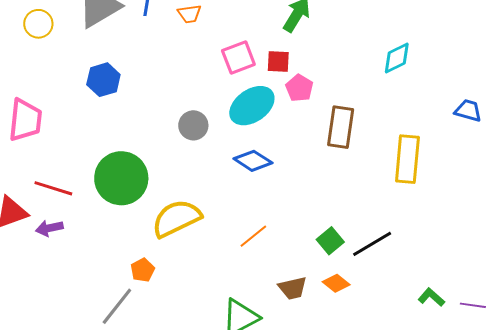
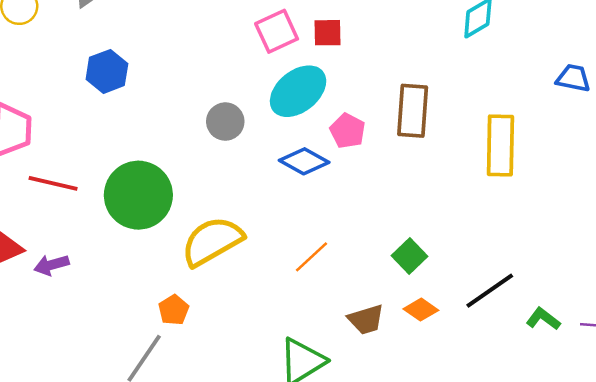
pink pentagon: (299, 88) -> (348, 131), moved
red line: (53, 188) -> (53, 183), moved
black line: (372, 244) -> (490, 291), moved

